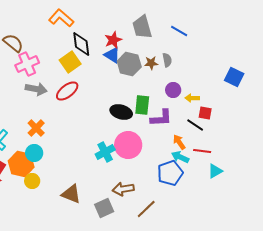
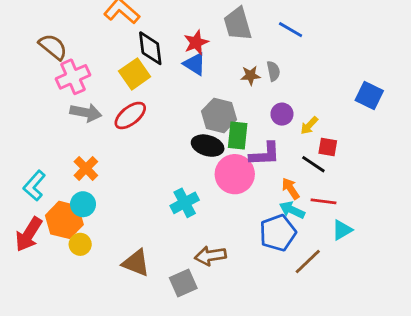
gray hexagon: (129, 64) -> (219, 115), moved
yellow arrow: (192, 98) -> (309, 126), turned -48
pink circle: (128, 145) -> (235, 174), moved
brown line: (146, 209) -> (308, 261), moved

